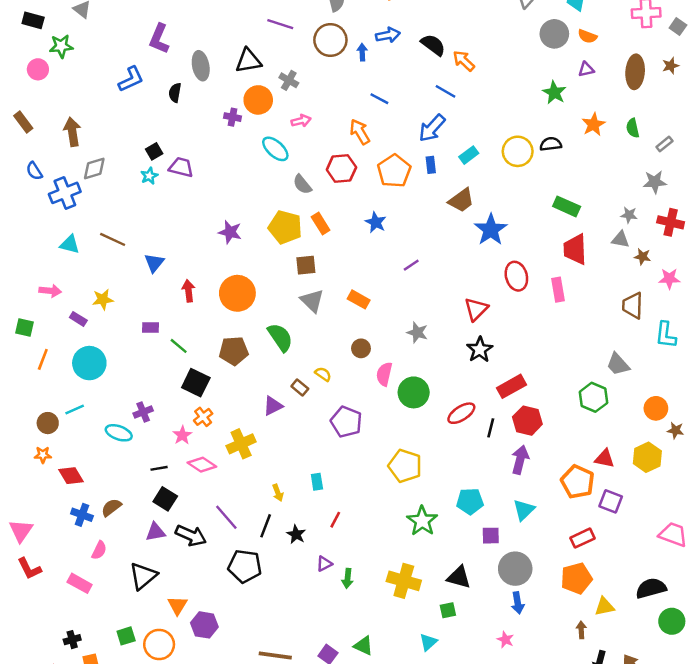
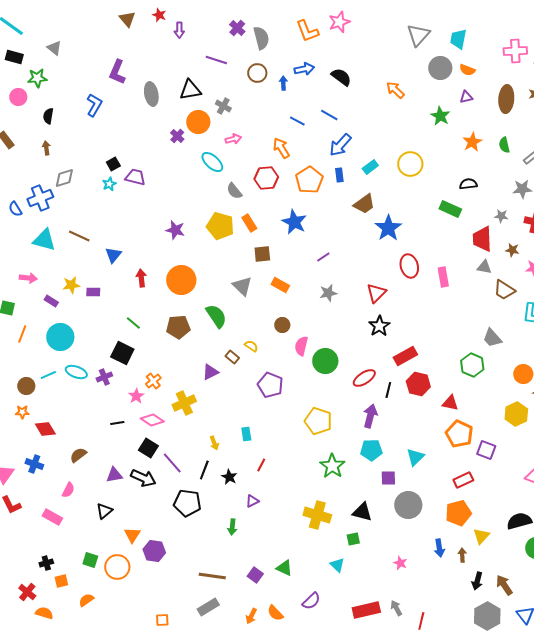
brown circle: (330, 40) -> (257, 73), size x0.7
orange arrow: (464, 61) -> (395, 90), moved
blue L-shape: (131, 79) -> (94, 105), turned -35
blue line: (445, 91) -> (329, 115), moved
black semicircle: (175, 93) -> (48, 116), moved
purple cross: (233, 117) -> (177, 136), turned 32
brown arrow: (72, 132) -> (46, 148), size x0.6
black semicircle: (551, 144) -> (468, 184), moved
blue semicircle: (34, 171) -> (15, 209), moved
blue star: (376, 222) -> (294, 222), size x1.4
gray triangle: (620, 239) -> (484, 267), moved
cyan triangle: (70, 244) -> (44, 240), size x1.4
red trapezoid: (575, 249) -> (482, 239), moved
brown square: (306, 265) -> (262, 254), moved
brown trapezoid: (633, 306) -> (504, 290), turned -60
purple rectangle: (151, 328) -> (93, 292), moved
gray star: (417, 332) -> (328, 293), moved, turned -30
black square: (196, 383) -> (122, 353), moved
cyan ellipse: (119, 433) -> (76, 372), moved
red triangle: (605, 458) -> (450, 403), moved
purple arrow: (520, 460) -> (370, 416), moved
black square: (165, 499) -> (148, 448), moved
blue cross: (82, 515) -> (34, 464), moved
black triangle: (143, 576) -> (104, 511), size x0.7
green arrow: (348, 578) -> (232, 527), moved
blue arrow: (518, 603) -> (439, 548), moved
yellow triangle: (605, 607) -> (481, 536), turned -36
green square: (126, 636) -> (90, 560), turned 35
cyan triangle: (428, 642) -> (337, 565), turned -35

